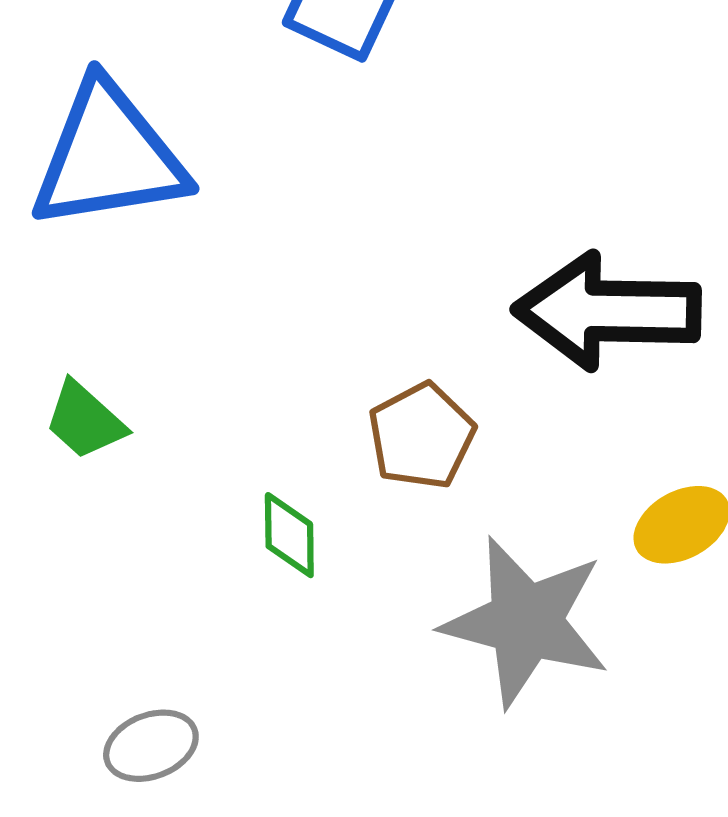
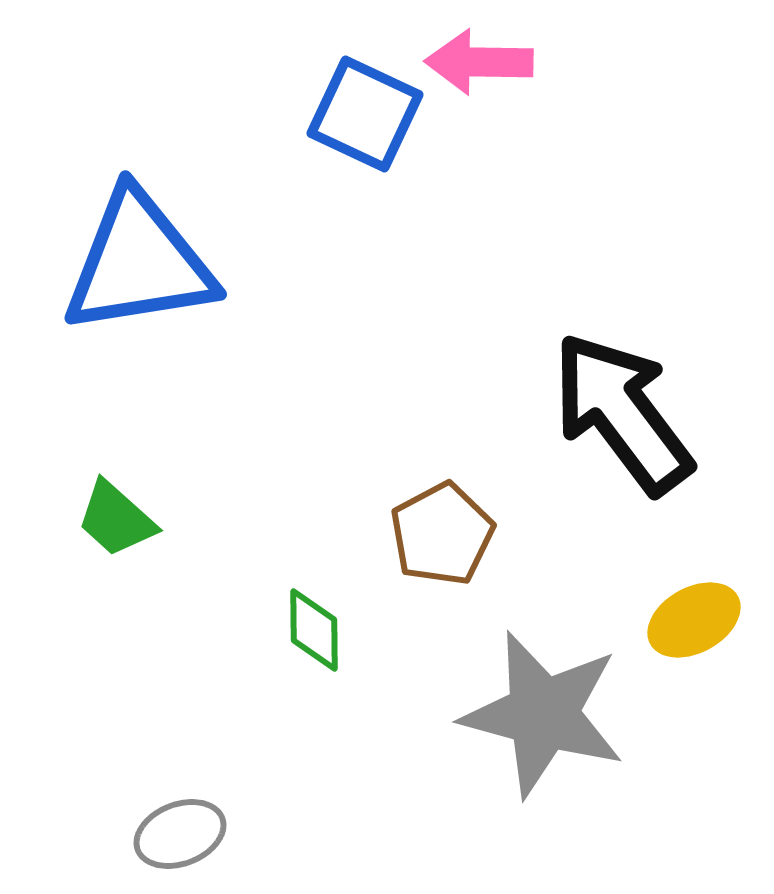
black arrow: (607, 311) -> (622, 413), turned 52

